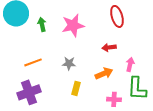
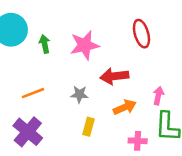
red arrow: (109, 47) -> (114, 76), moved, size x1.5
purple cross: (29, 92) -> (28, 132), turned -30

